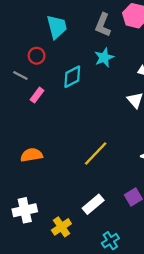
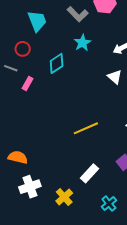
gray L-shape: (103, 25) -> (78, 14), turned -60
yellow line: (96, 153) -> (86, 128), turned 30
orange semicircle: (32, 155) -> (18, 157), moved, turned 30

